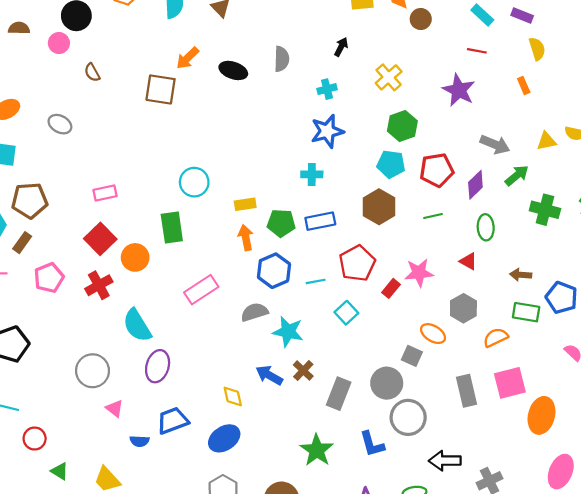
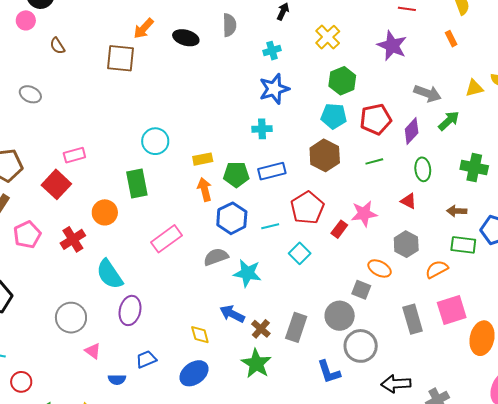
green cross: (545, 210) -> (474, 168), moved
red square: (100, 239) -> (56, 184), moved
brown cross: (303, 370) -> (261, 329), moved
blue trapezoid: (173, 421) -> (146, 359), size x0.7
green star: (317, 450) -> (256, 364), moved

